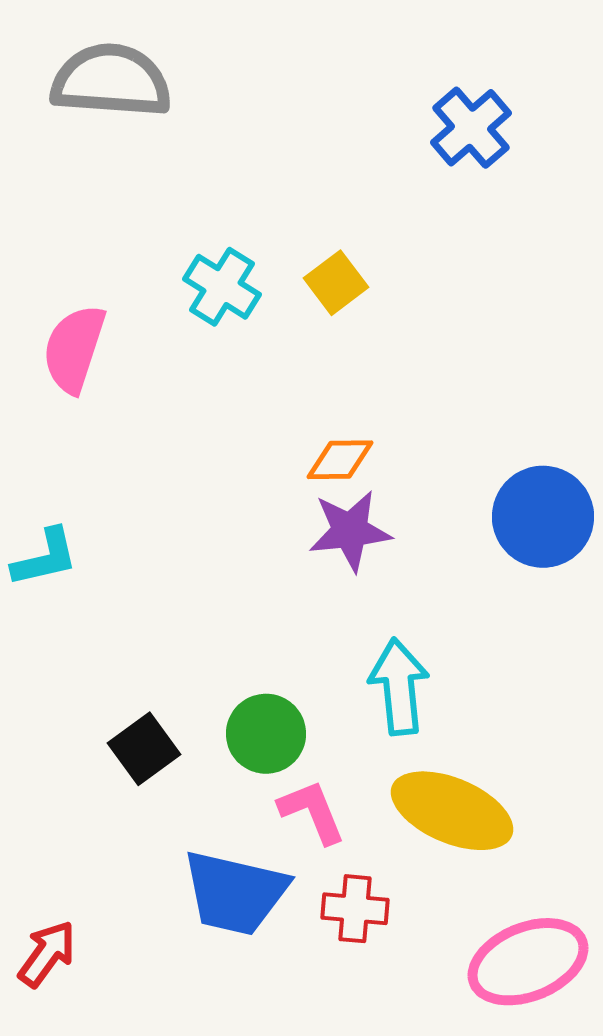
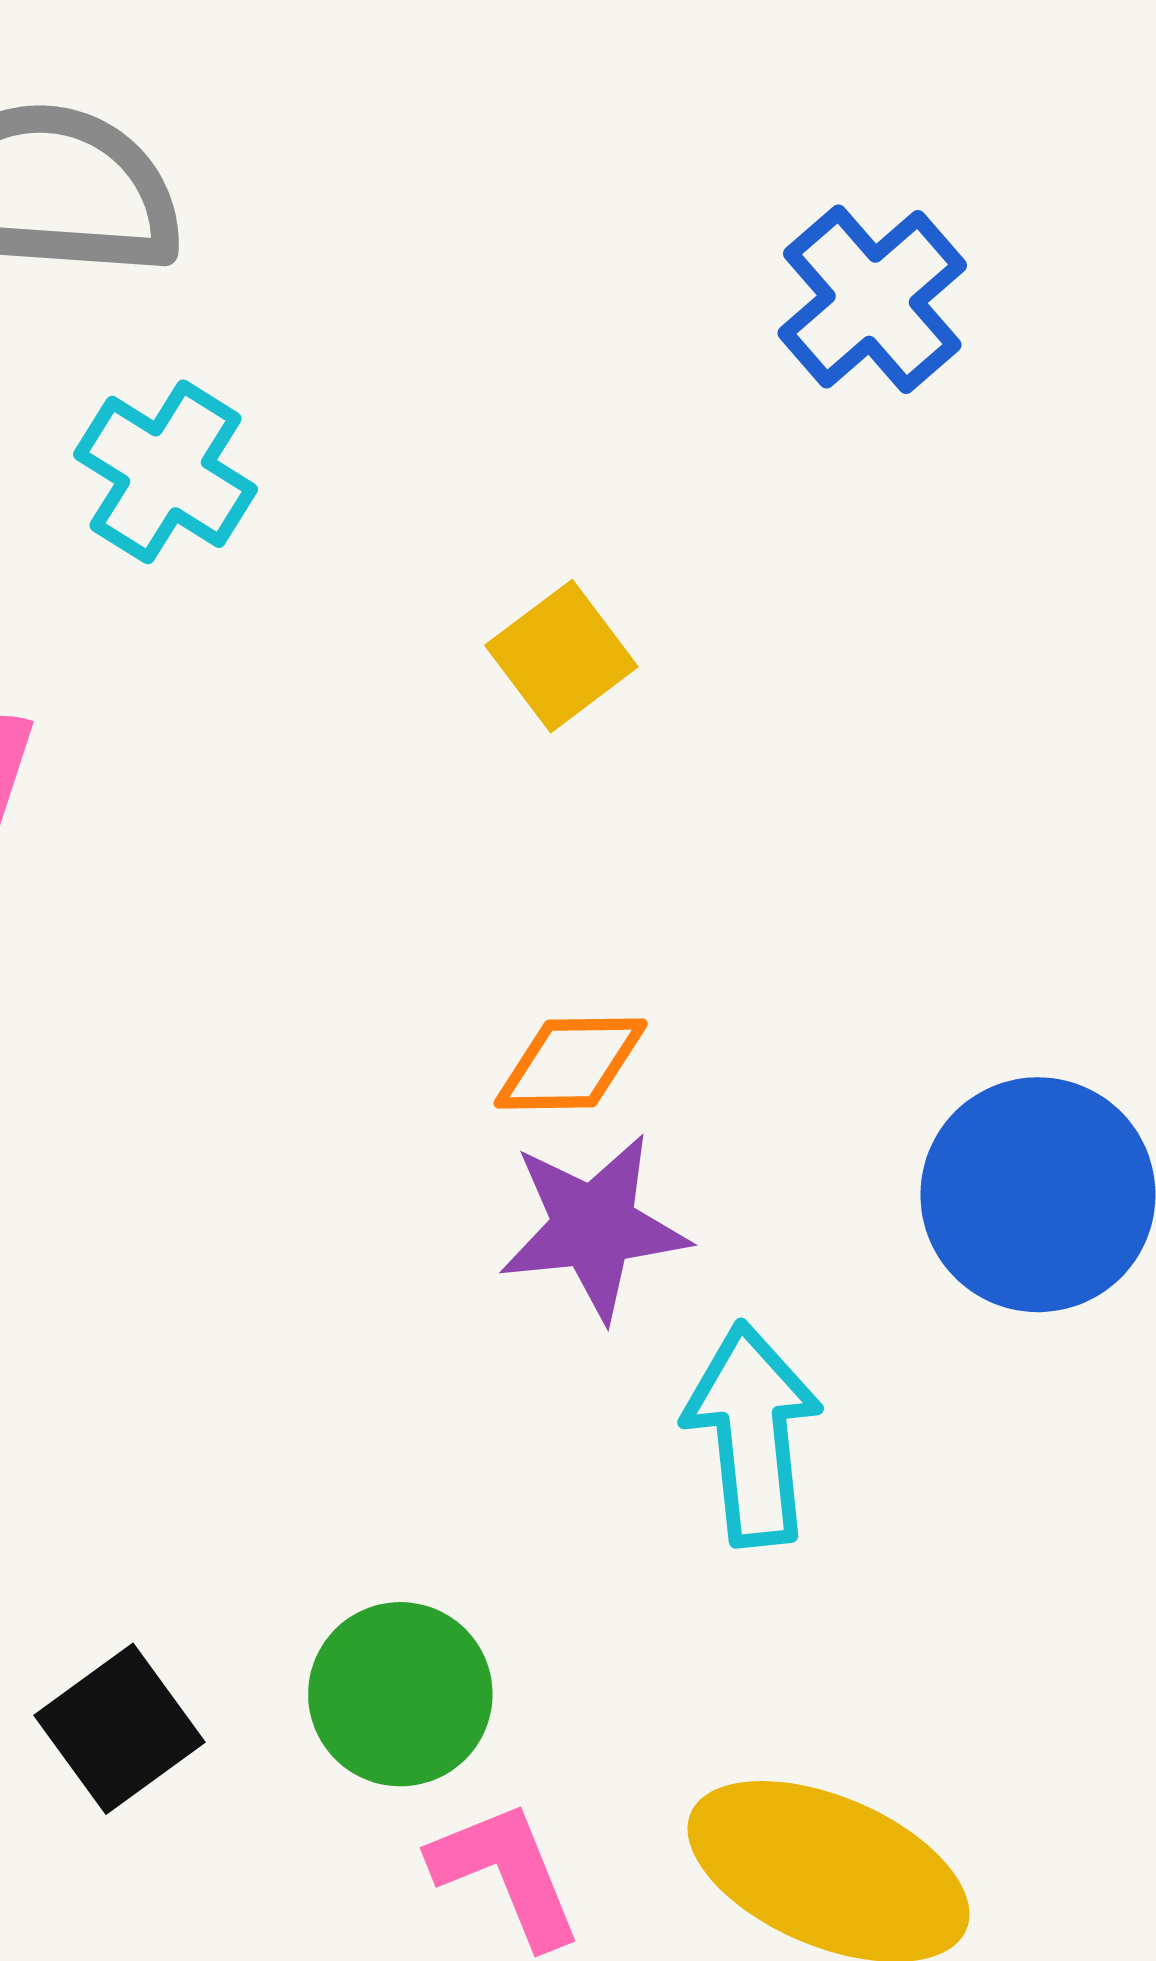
cyan cross: (222, 287) -> (166, 472), moved
cyan arrow: (399, 687) -> (753, 1434), moved

